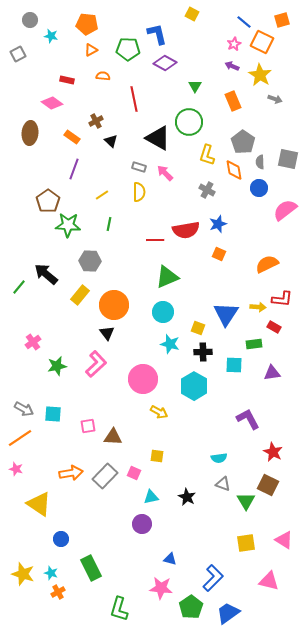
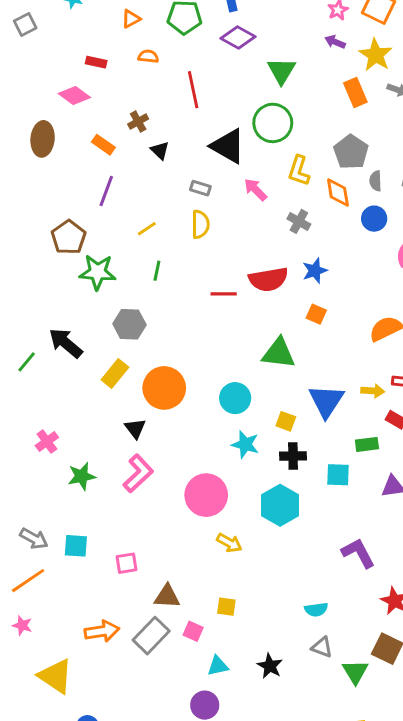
green triangle: (195, 86) -> (281, 71), size x1.5
orange rectangle: (233, 101) -> (355, 93), moved
pink arrow: (165, 173) -> (255, 190), moved
green triangle: (167, 277) -> (279, 353), moved, turned 30
black triangle: (107, 333) -> (135, 428), moved
brown triangle: (113, 437) -> (167, 596), moved

